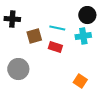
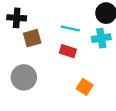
brown square: (34, 36) -> (32, 38), moved
orange square: (80, 81) -> (85, 87), moved

